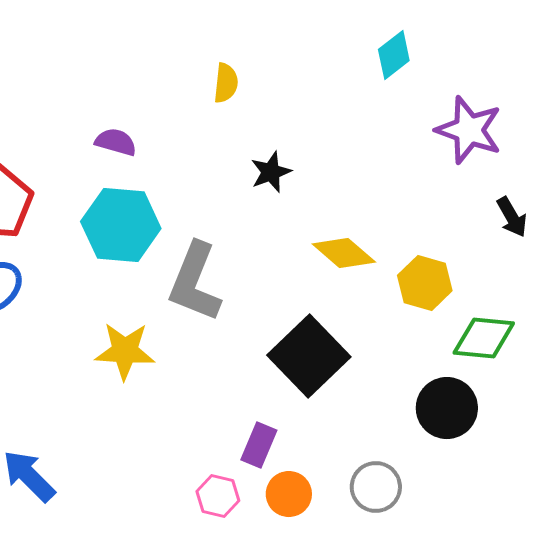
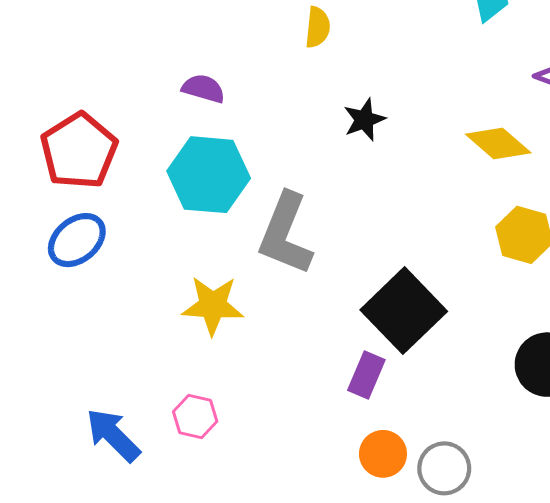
yellow diamond: (344, 253) -> (498, 144), moved
purple rectangle: (259, 445) -> (366, 375), moved
gray circle: (376, 487) -> (444, 468), moved
pink hexagon: (218, 496) -> (195, 416), moved

